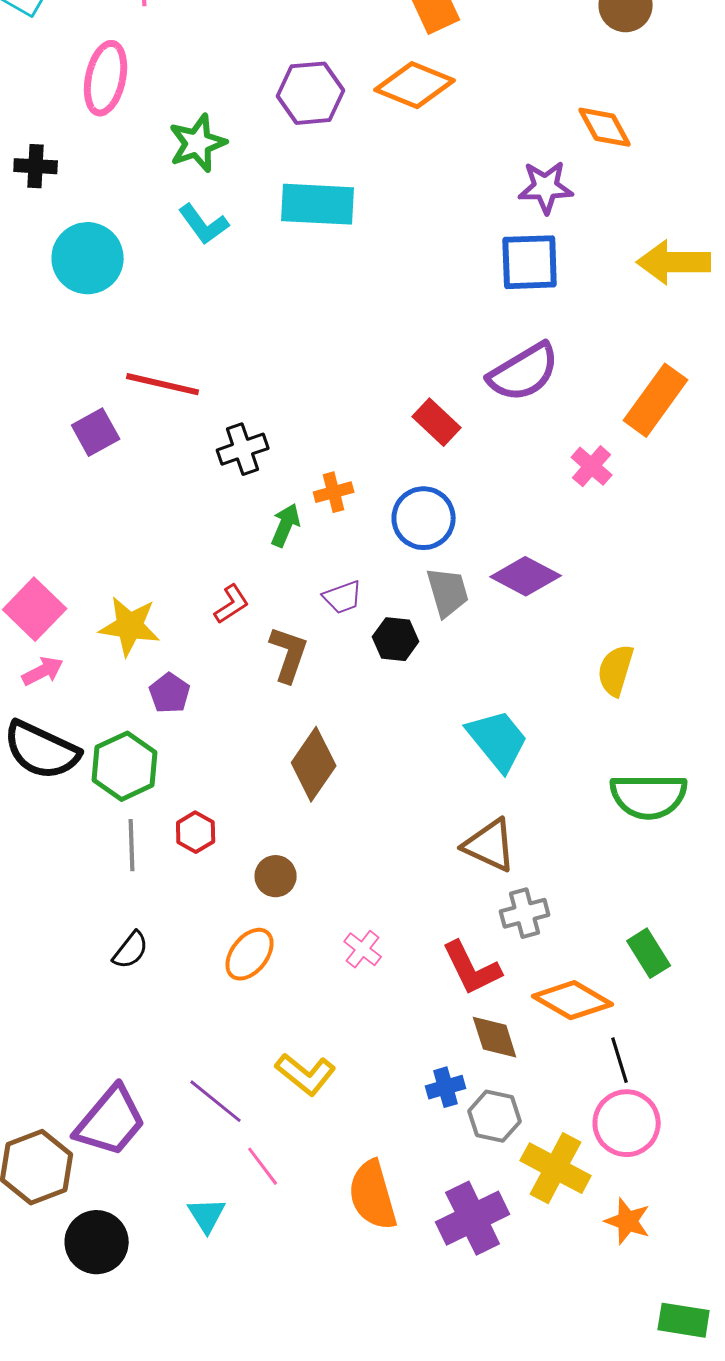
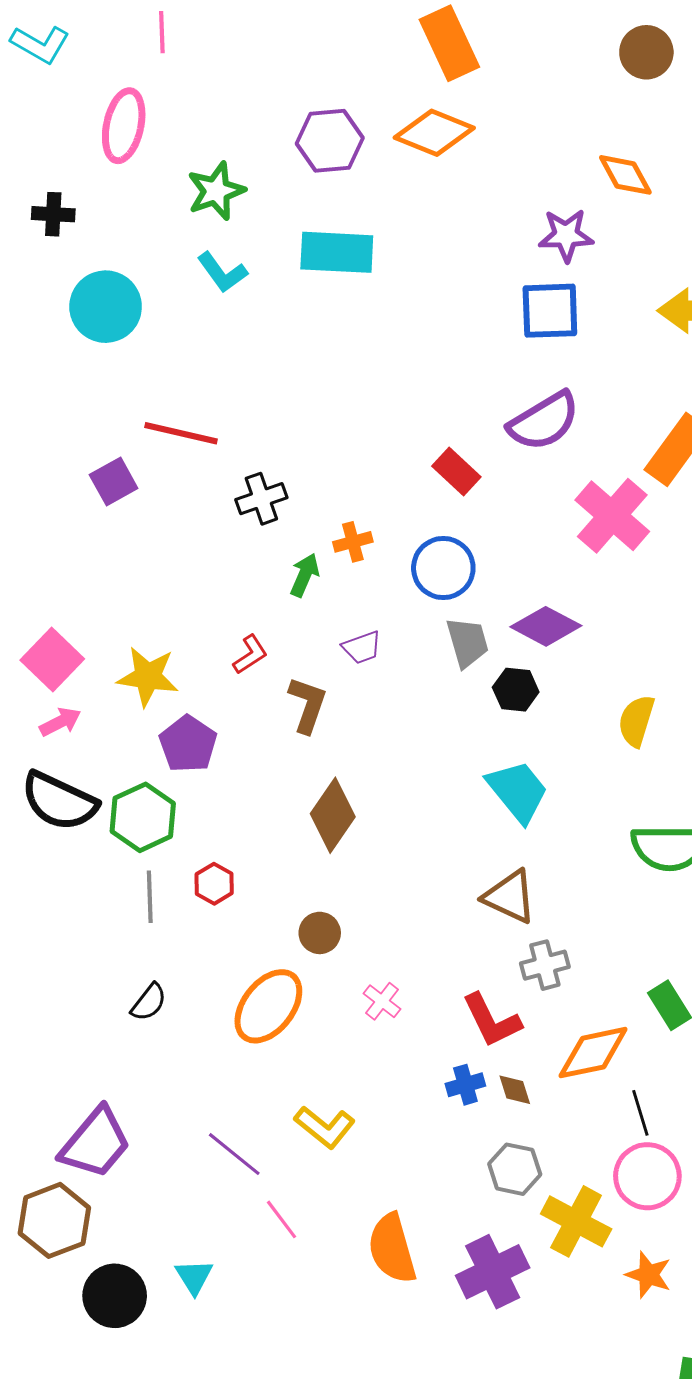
pink cross: (592, 466) -> (612, 516), size x1.8
black hexagon: (396, 639) -> (516, 690), moved
purple pentagon: (170, 693) -> (188, 744), size x1.4
brown circle: (276, 876) -> (320, 933), moved
orange ellipse: (250, 954) -> (268, 1006), size x1.4
orange diamond: (573, 1000) -> (593, 1053), turned -42
brown diamond: (495, 1037) -> (515, 1090), size x0.7
blue cross: (446, 1087) -> (465, 1085), moved
purple trapezoid: (111, 1121) -> (95, 1143), moved
cyan triangle: (207, 1215) -> (194, 1277), moved

